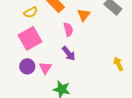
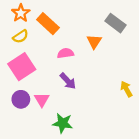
orange triangle: (84, 15) -> (94, 41), moved
pink semicircle: (68, 29) -> (65, 53), turned -80

